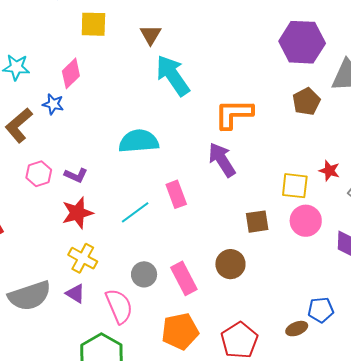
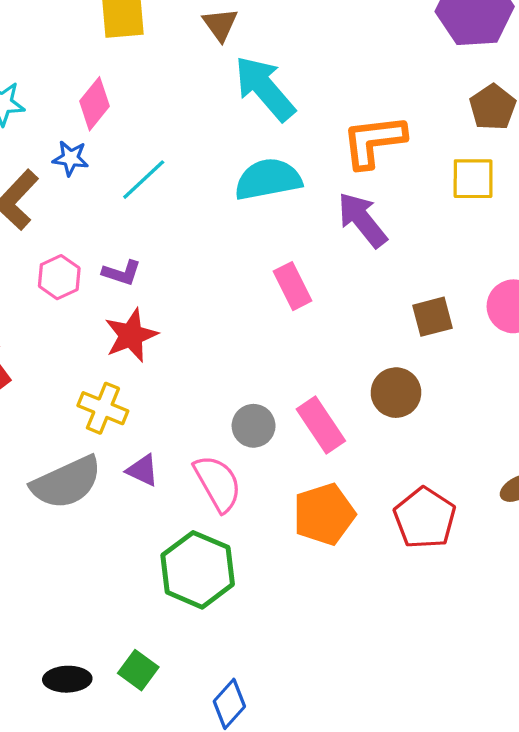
cyan semicircle: (139, 141) -> (268, 179), moved
yellow square: (295, 186) -> (473, 179), moved
cyan line: (135, 212) -> (144, 180), moved
yellow cross: (83, 258) -> (103, 408), moved

